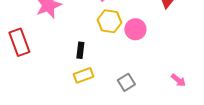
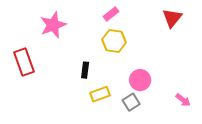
pink circle: (135, 29) -> (140, 80), moved
yellow rectangle: (83, 75) -> (100, 94), moved

